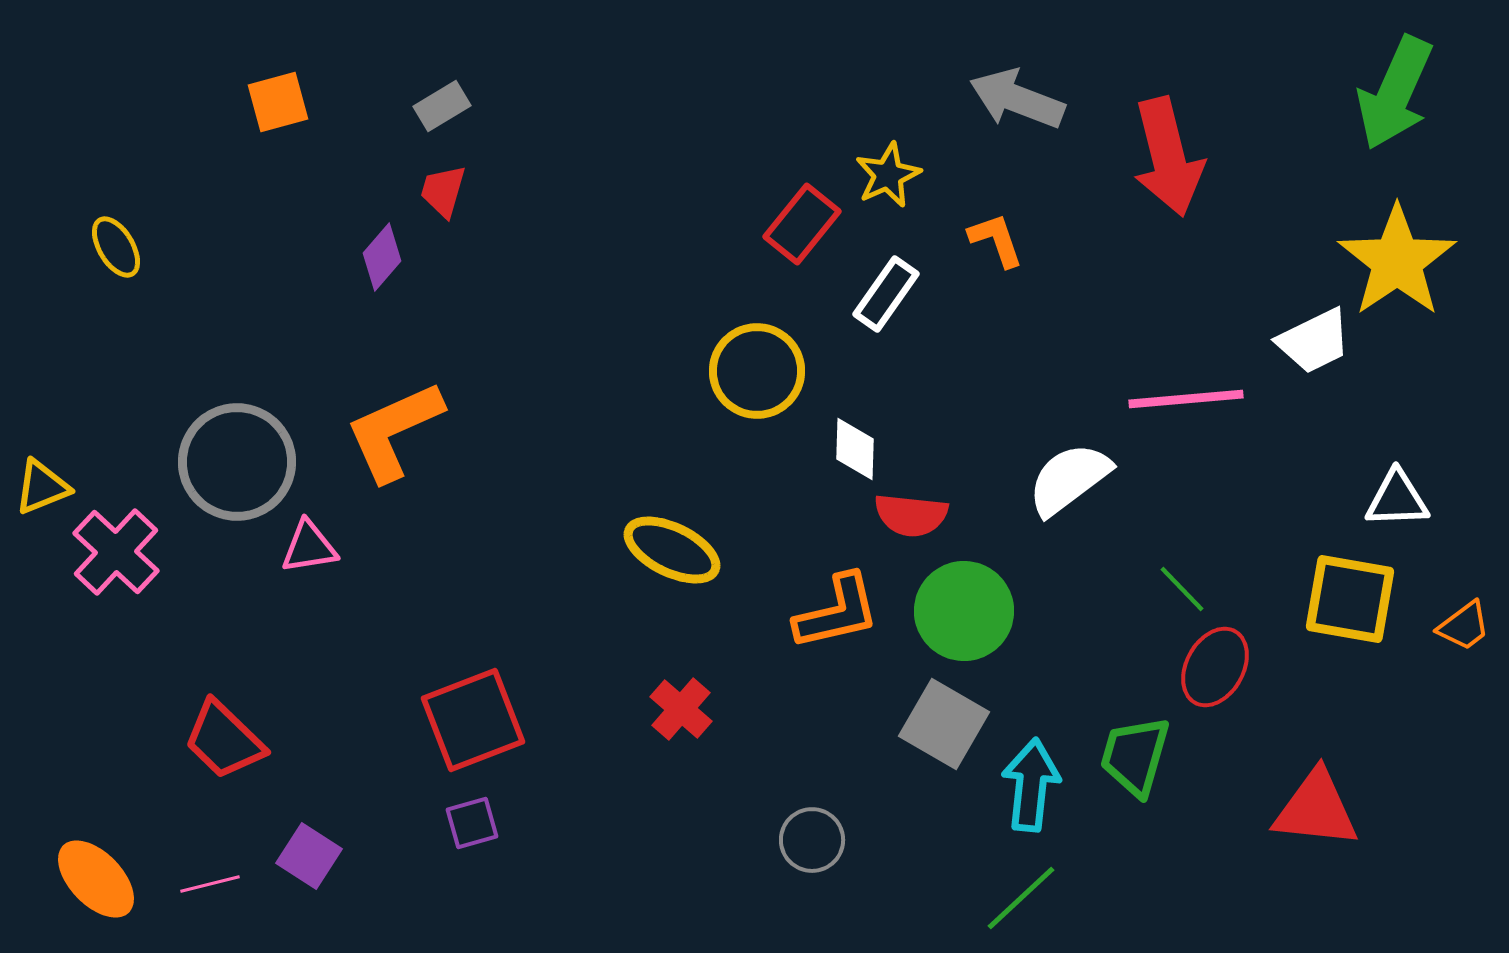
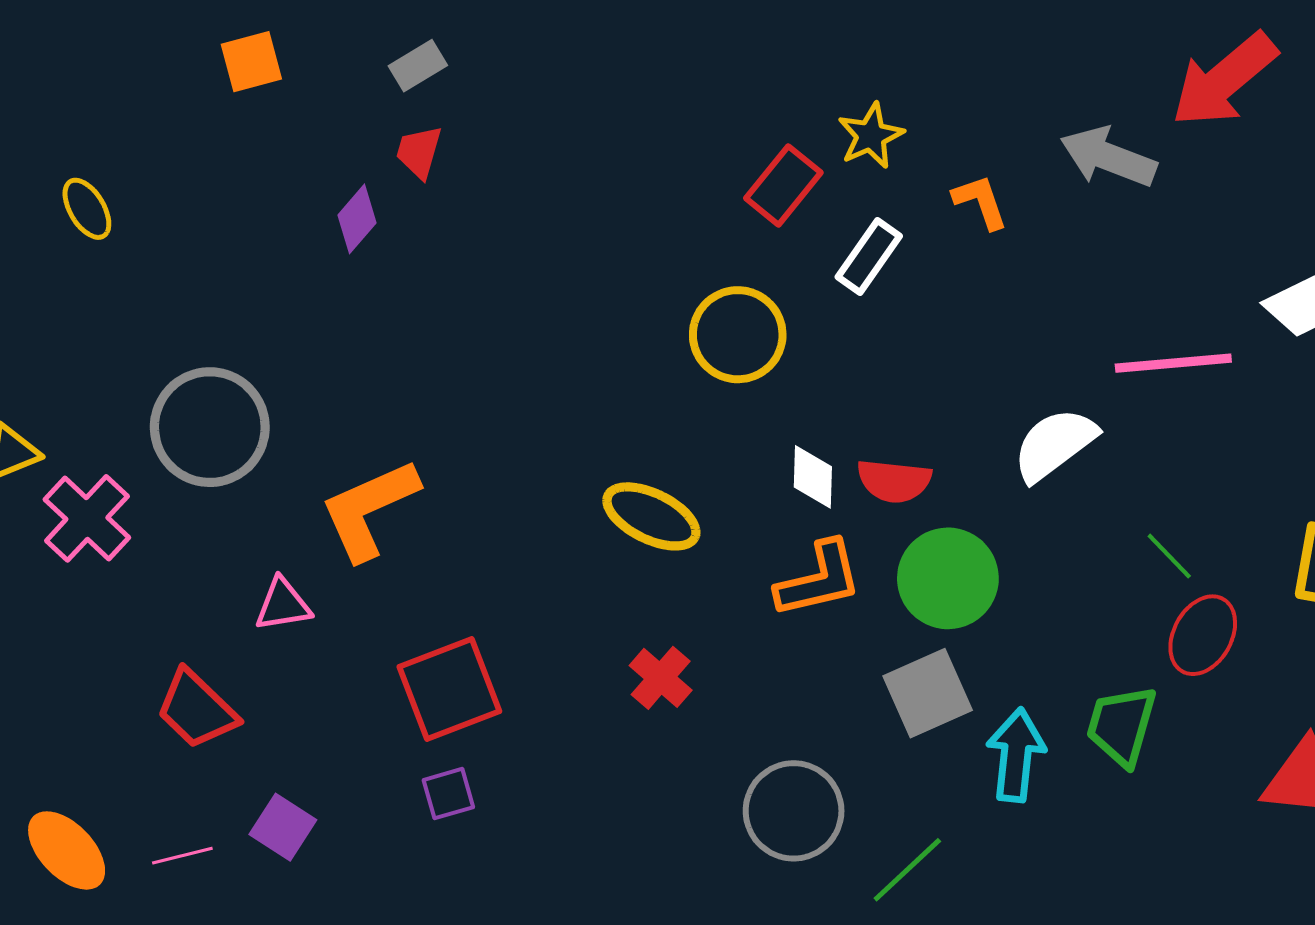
gray arrow: (1017, 99) -> (1108, 157), moved
red arrow: (1168, 157) -> (1224, 80), moved, turned 64
orange L-shape: (394, 431) -> (369, 509), moved
white diamond: (855, 449) -> (813, 477), moved
pink triangle: (309, 547) -> (283, 605), moved
gray square: (944, 724) -> (928, 693), turned 36
gray circle: (812, 840) -> (794, 811), size x1.5
green line: (1021, 898) -> (907, 870), moved

